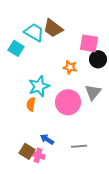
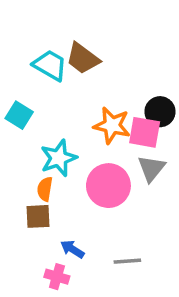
pink square: (89, 43) -> (145, 132), moved
cyan square: (16, 48) -> (19, 115), moved
orange star: (70, 67) -> (112, 125), size x1.5
brown square: (27, 151) -> (38, 216), moved, turned -35

